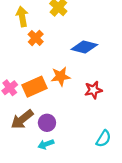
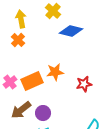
orange cross: (36, 38) -> (18, 40), moved
blue diamond: (84, 47) -> (71, 31), moved

